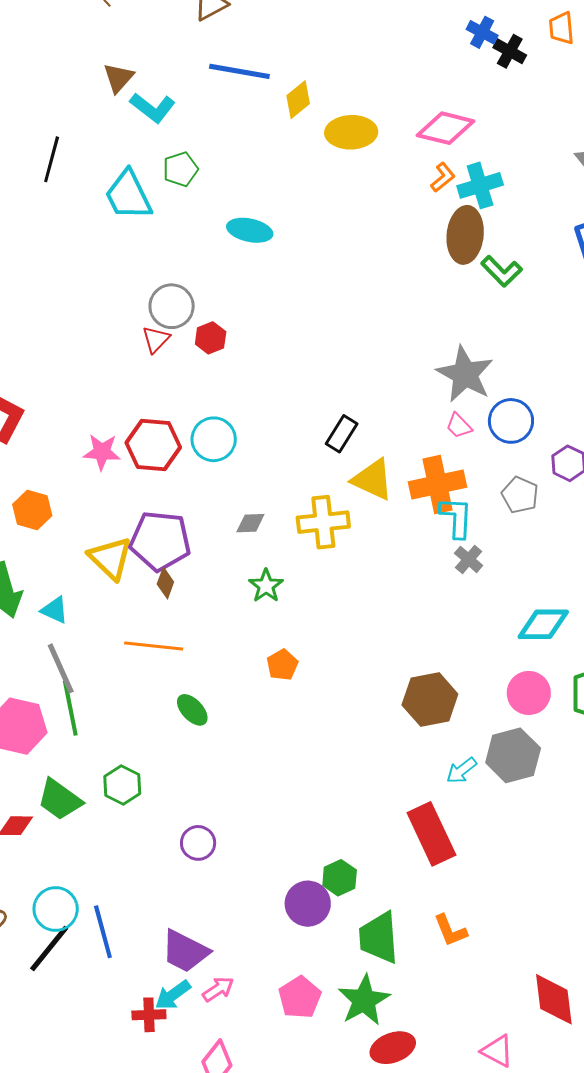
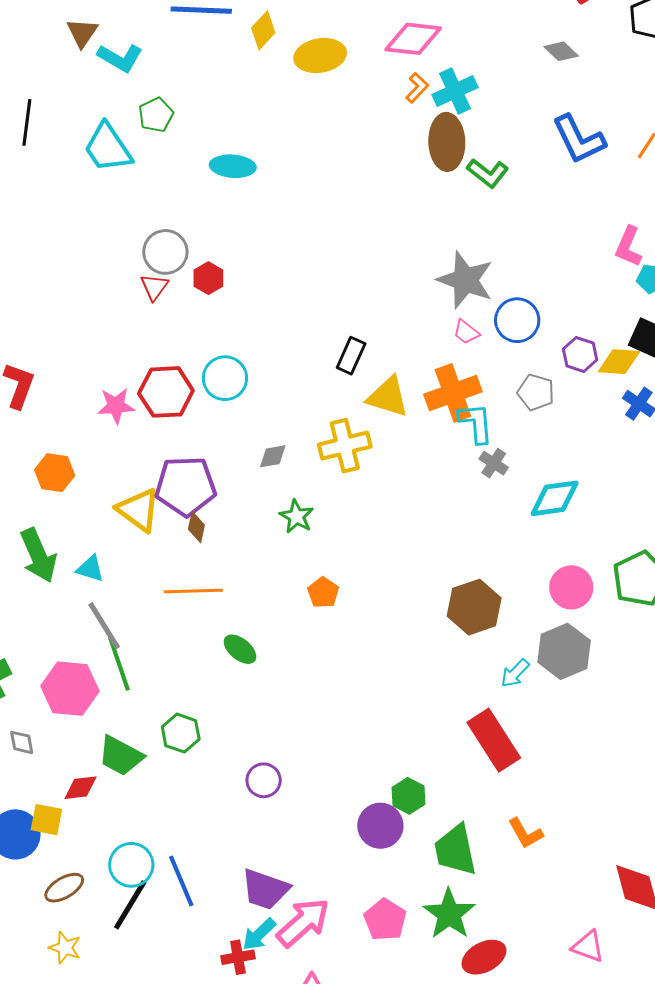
cyan diamond: (543, 624) -> (555, 498), moved
pink arrow: (218, 989) -> (303, 922), size x1.8

